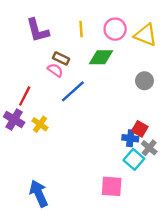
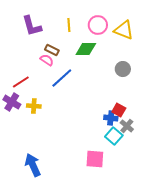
red line: (25, 96) -> (21, 82), turned 30
yellow cross: (40, 124) -> (34, 106), turned -32

